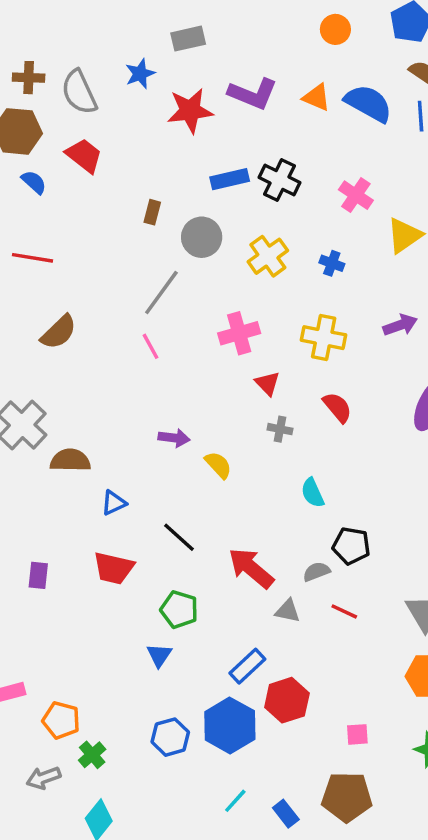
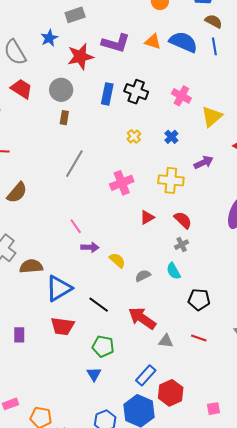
blue rectangle: (230, 179) -> (107, 94), turned -60
gray circle: (202, 237) -> (61, 90), moved
yellow cross: (268, 256) -> (134, 136), size x0.6
blue cross: (332, 263) -> (171, 137), turned 32
purple arrow: (400, 325) -> (204, 162), moved
pink line: (150, 346) -> (76, 226), moved
red triangle: (267, 383) -> (147, 217), moved, turned 49
gray cross: (280, 429) -> (182, 245), moved, turned -32
blue triangle: (114, 503) -> (59, 288), size x1.8
gray semicircle: (316, 572) -> (143, 276), moved

